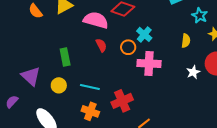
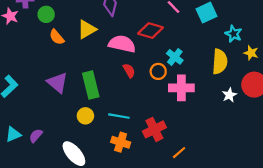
yellow semicircle: (186, 41) -> (220, 62), size x1.6
green rectangle: (65, 57) -> (91, 85), size x1.4
purple triangle: (31, 76) -> (57, 83), moved

